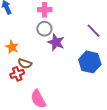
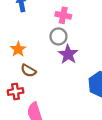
red cross: (17, 74) -> (16, 91), moved

